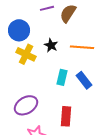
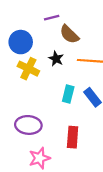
brown semicircle: (68, 13) -> (69, 34), moved, turned -78
purple ellipse: (26, 105) -> (28, 125), turned 35

